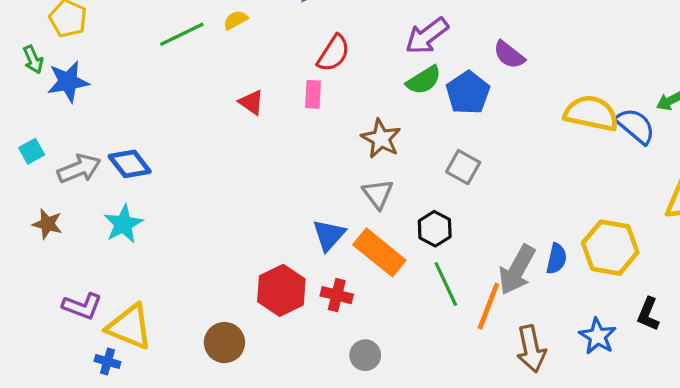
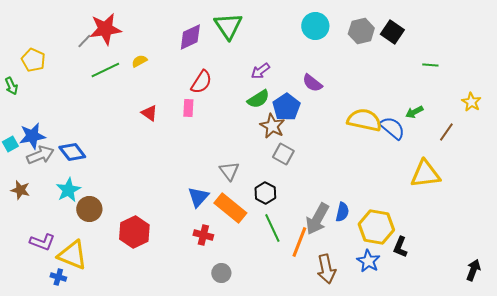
purple arrow: (427, 36) -> (260, 71), size x0.7
blue star: (68, 82) -> (32, 136), moved
brown star: (381, 139) -> (272, 126), moved
yellow hexagon: (610, 248) -> (376, 227), moved
red hexagon: (281, 290) -> (134, 232), moved
brown circle: (224, 343) -> (89, 209), moved

